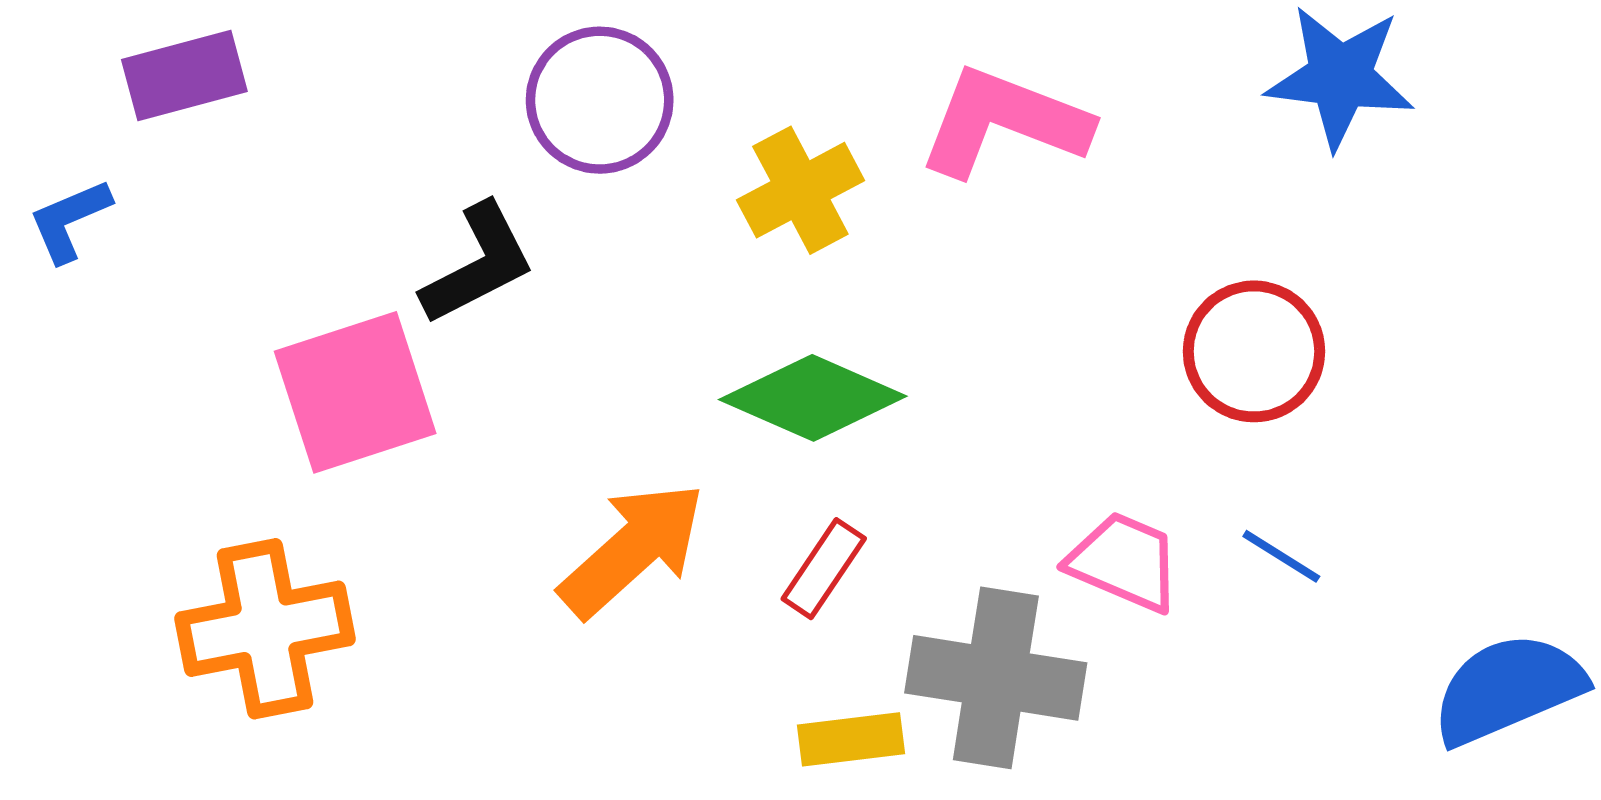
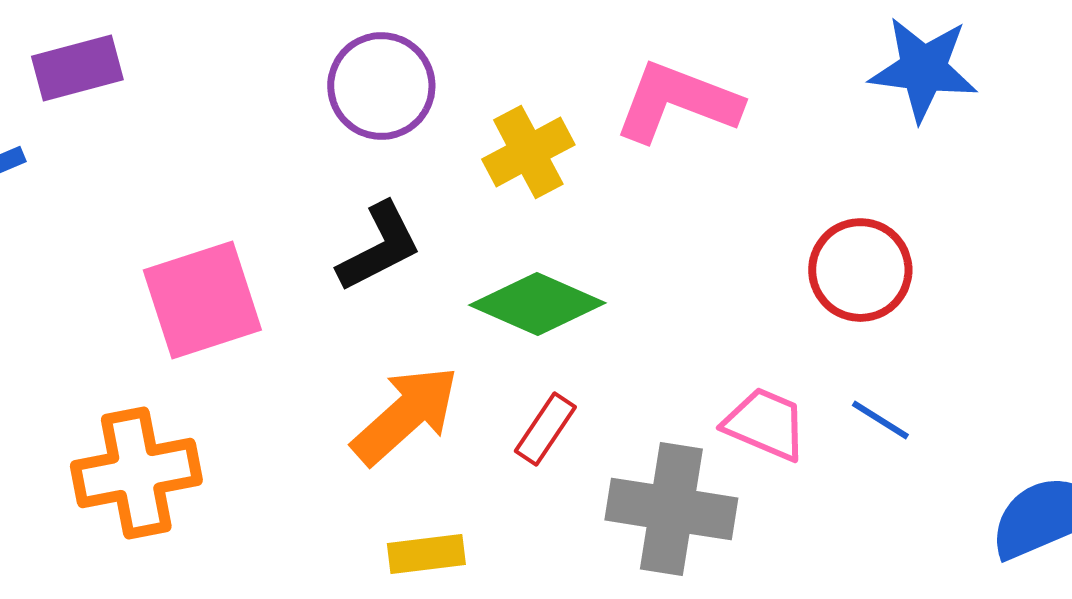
black L-shape: (478, 264) -> (379, 247), moved
yellow rectangle: (851, 739) -> (426, 554), moved

